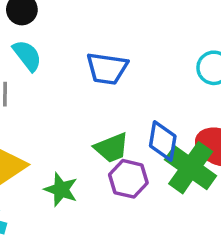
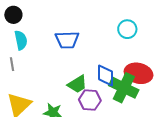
cyan semicircle: (27, 56) -> (21, 40), turned 36

